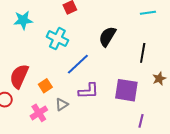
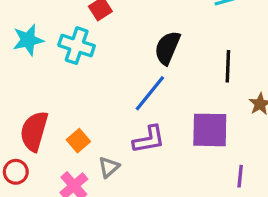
cyan cross: (57, 39) -> (77, 46), moved
blue line: (78, 64) -> (150, 93), moved

